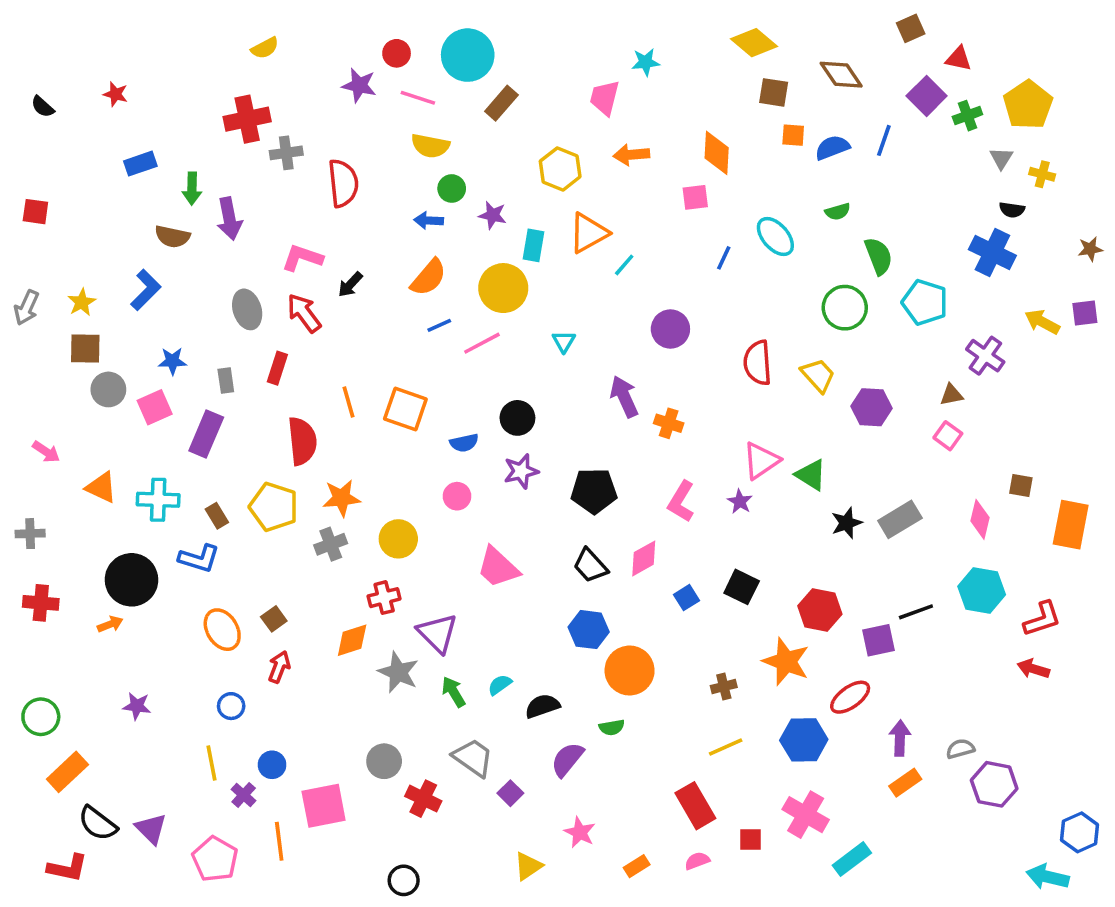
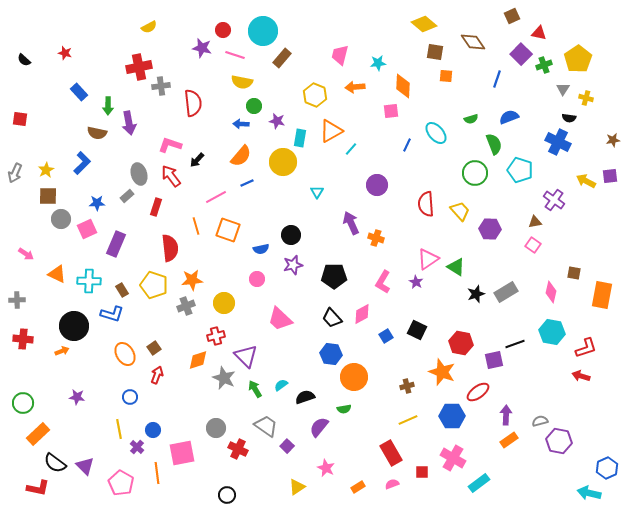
cyan star: (646, 62) -> (378, 63), moved
blue semicircle: (832, 148) -> (509, 117), moved
blue rectangle: (140, 164) -> (79, 92), turned 66
pink line: (482, 343) -> (216, 197), moved
gray rectangle: (226, 381) -> (127, 196), moved, turned 56

